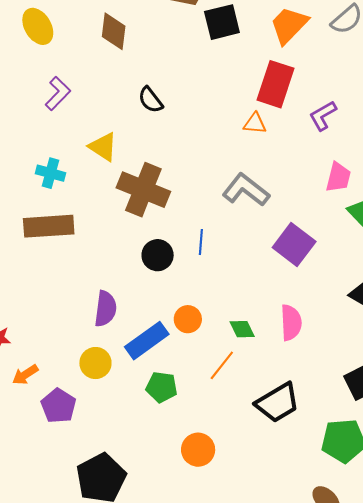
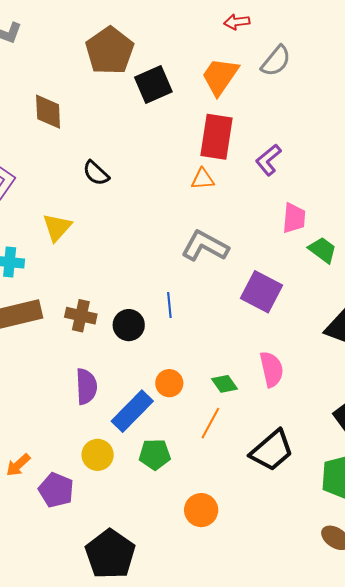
yellow triangle: (103, 147) -> (57, 227), turned 48
brown cross: (143, 190) -> (81, 316), moved, size x0.6
yellow circle: (95, 363) -> (98, 455), moved

